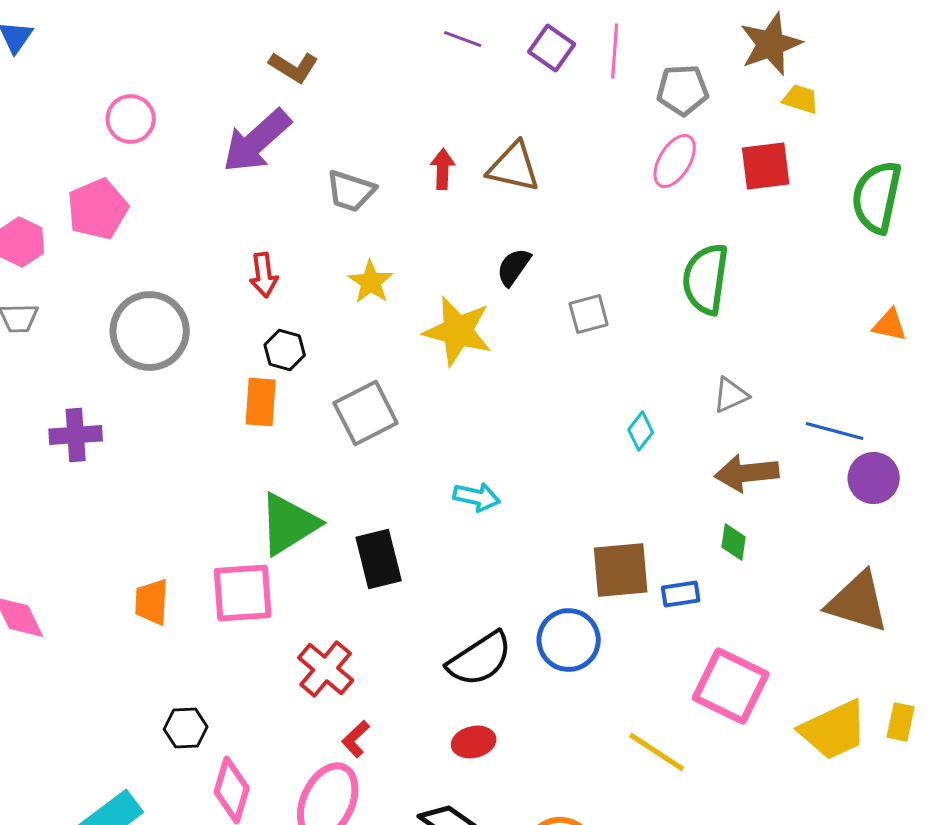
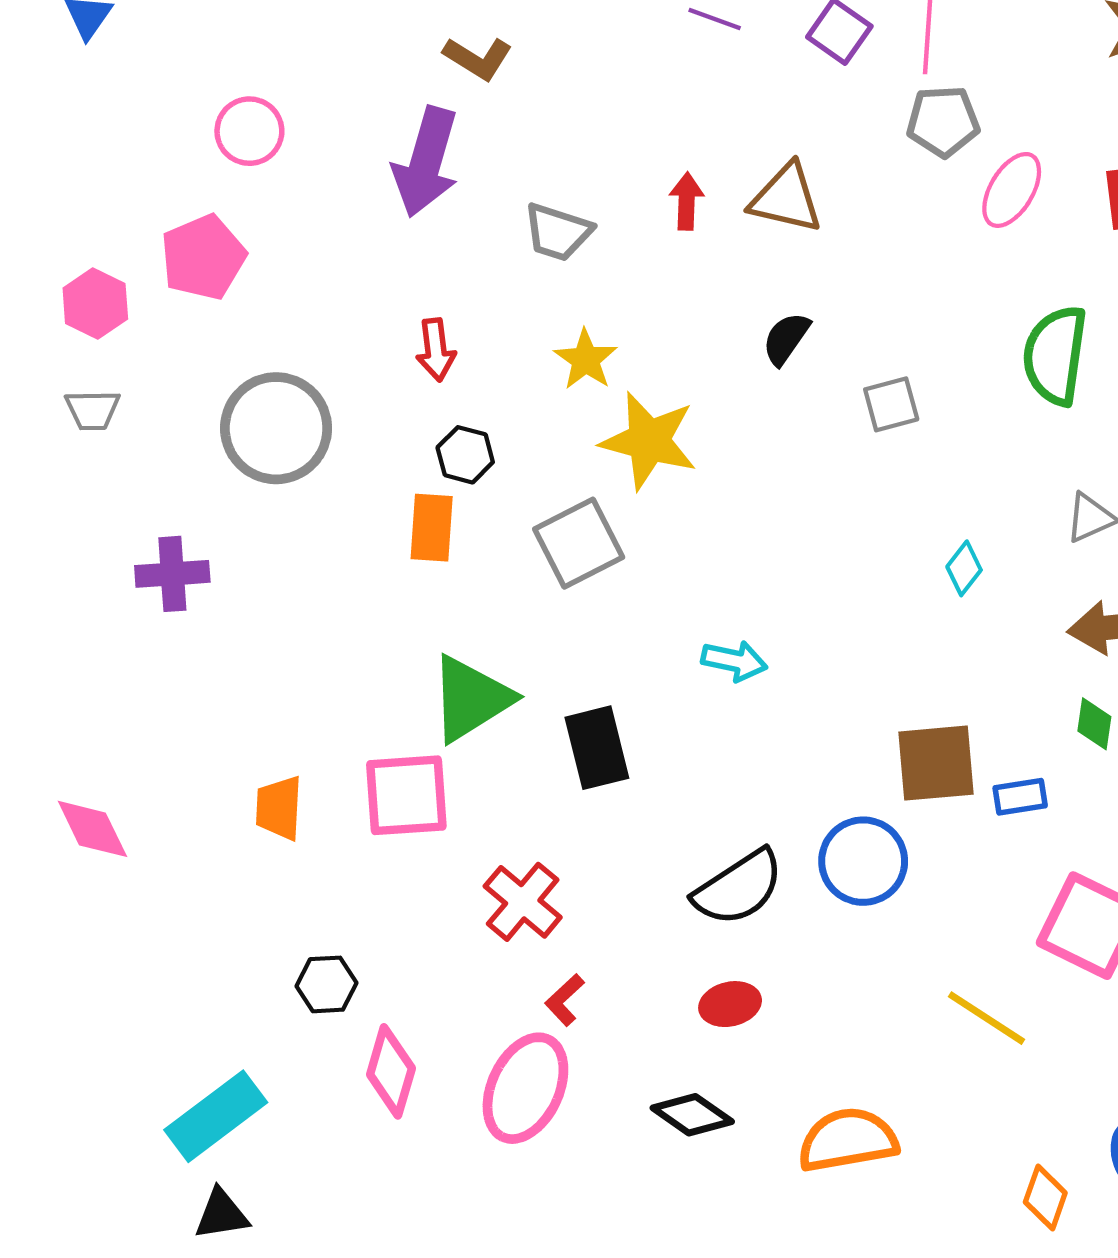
gray pentagon: (683, 90) -> (943, 121), moved
purple arrow: (257, 141) -> (426, 162), turned -32
yellow star: (458, 331) -> (649, 441), moved

